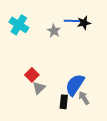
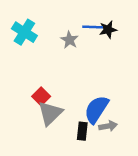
gray triangle: (39, 88) -> (50, 113), size x1.5
gray arrow: (84, 98) -> (108, 126), turned 112

